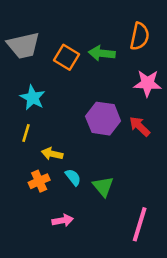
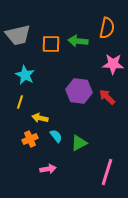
orange square: (67, 57) -> (51, 44), turned -30
green triangle: (103, 186) -> (79, 143), turned 42

